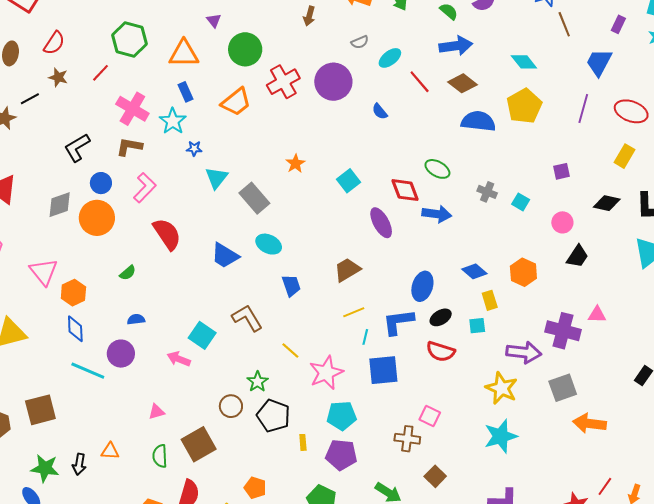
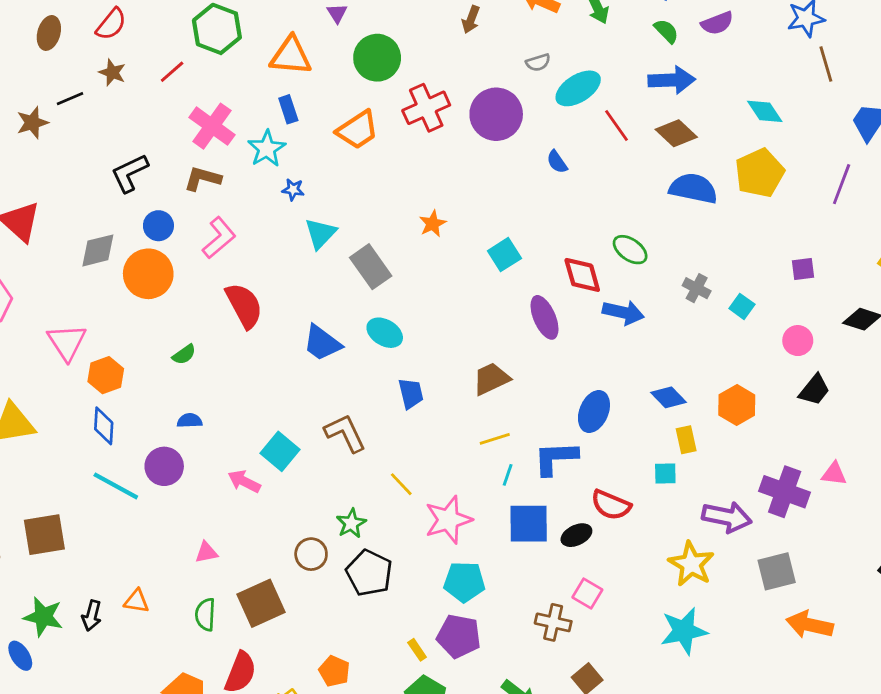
cyan ellipse: (390, 58) -> (578, 88), size x1.4
black ellipse: (441, 317) -> (576, 535), moved
yellow rectangle: (303, 442) -> (417, 650), moved, turned -35

